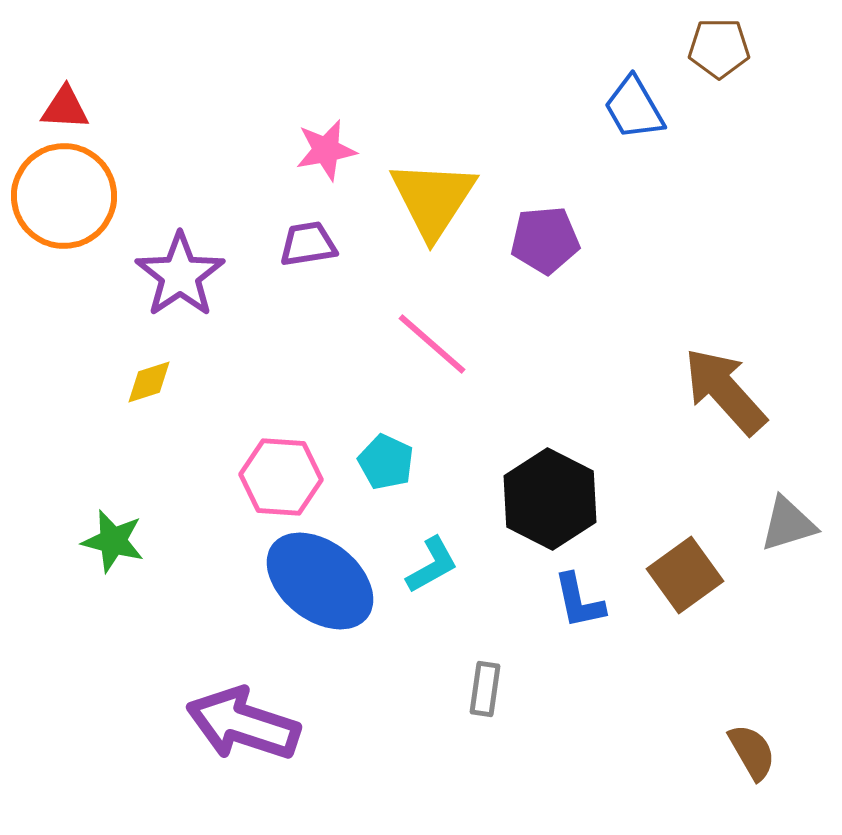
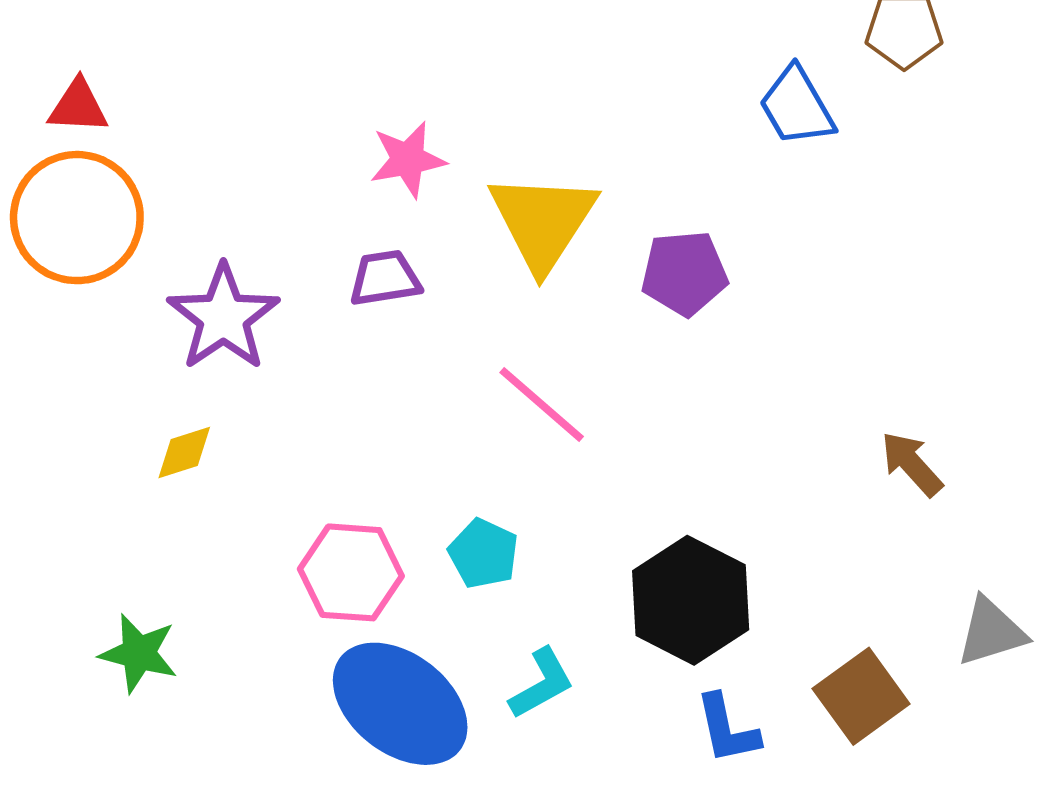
brown arrow: (725, 391) -> (912, 464), size x0.6

